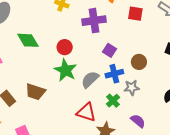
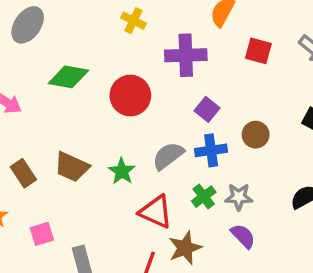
green diamond: (28, 40) -> (68, 77), turned -55
red circle: (65, 47) -> (130, 96), size x1.5
green star: (65, 70) -> (122, 171), moved, size x0.7
gray star: (132, 88) -> (239, 197), moved

